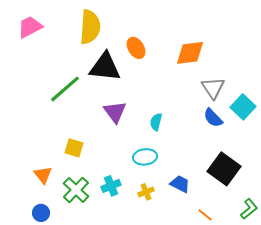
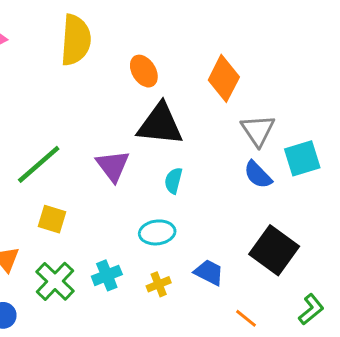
orange diamond: (190, 53) -> (224, 78), turned -56
black triangle: (105, 67) -> (160, 124), moved
green line: (65, 89) -> (39, 164), moved
cyan square: (243, 107) -> (302, 158), turned 30

